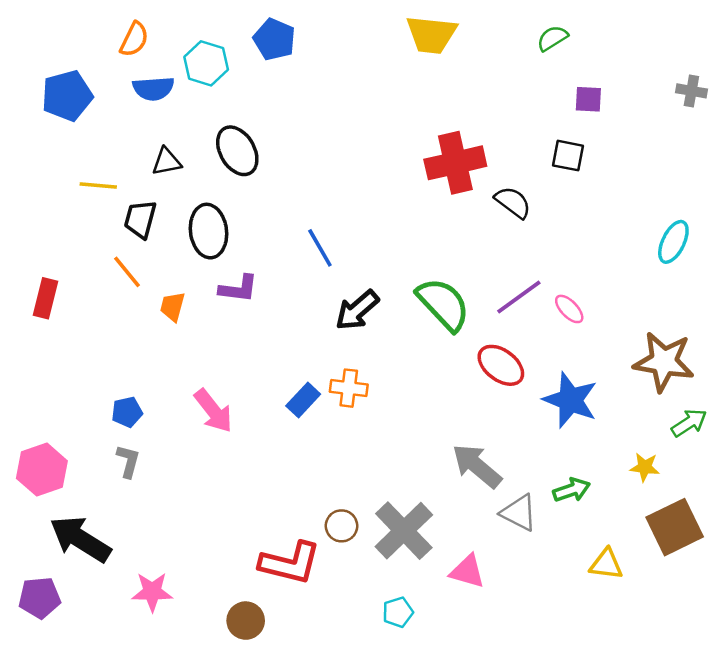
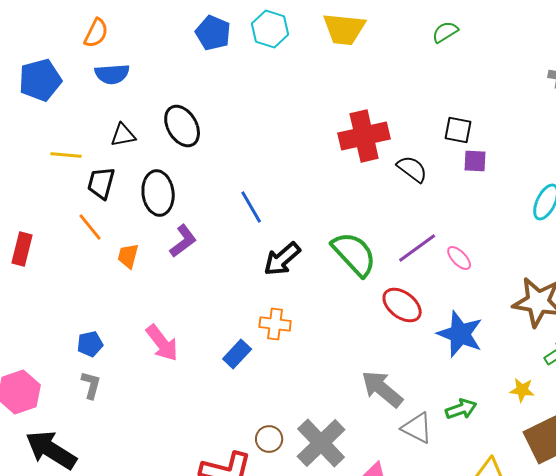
cyan hexagon: (206, 63) -> (270, 29), moved
purple square: (588, 99) -> (475, 161), moved
purple L-shape: (238, 289) -> (183, 241), turned -44
blue rectangle: (303, 400) -> (237, 354), moved

